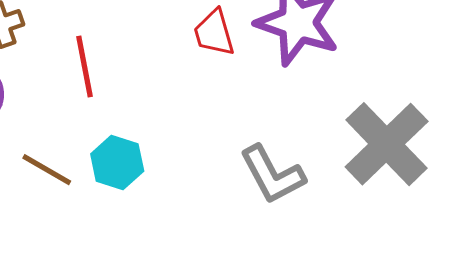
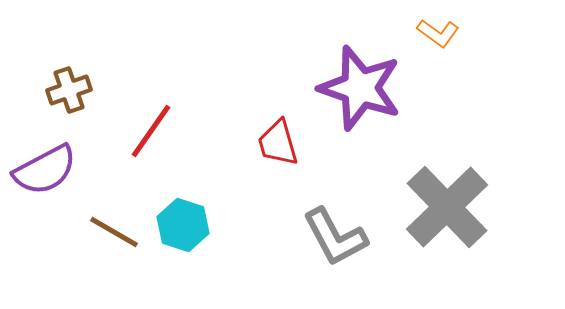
red trapezoid: (214, 33) -> (278, 143), moved
red line: (85, 67) -> (151, 131), turned 46

